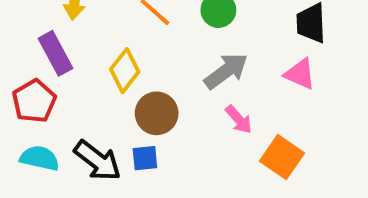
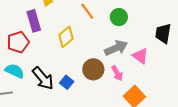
pink triangle: (300, 74) -> (140, 56), moved
brown circle: (157, 113) -> (93, 69), moved
blue square: (145, 158) -> (67, 82), turned 32

